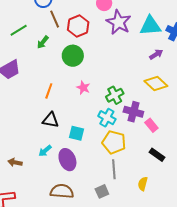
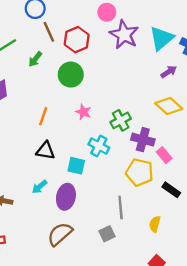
cyan triangle: (150, 26) -> (162, 38), turned -35
cyan cross: (107, 118) -> (99, 146), moved
yellow pentagon: (114, 142) -> (139, 172), moved
purple ellipse: (67, 160) -> (66, 197), turned 35
brown semicircle: (62, 191) -> (60, 234), turned -45

